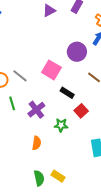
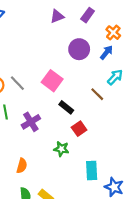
purple circle: (77, 52) -> (79, 49), moved
green star: (61, 125) -> (61, 149), moved
orange semicircle: (37, 143) -> (22, 166), moved

